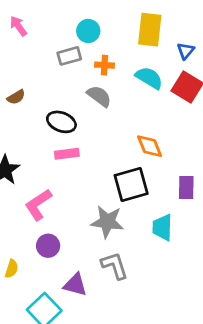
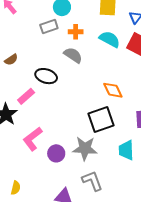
pink rectangle: (67, 154) -> (26, 96), moved, turned -30
purple circle: (48, 246) -> (56, 153), moved

